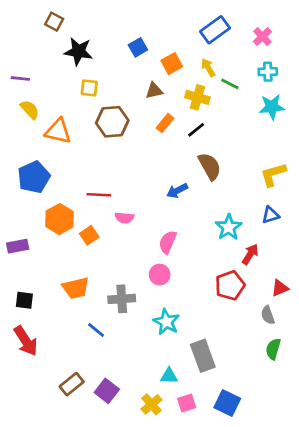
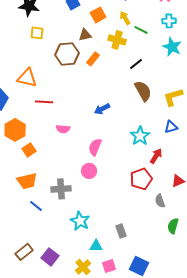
cyan star: (272, 107) -> (172, 47), turned 30
brown hexagon: (112, 122) -> (67, 54), moved
black line: (196, 130) -> (136, 64), moved
orange triangle: (58, 131) -> (27, 78), moved
brown semicircle: (210, 166) -> (143, 91), moved
red line: (99, 195) -> (44, 102), moved
orange square: (89, 235) -> (29, 150), moved
gray semicircle: (268, 315) -> (160, 201), moved
cyan star: (166, 322) -> (80, 221), moved
blue line: (96, 330) -> (36, 206), moved
gray rectangle: (203, 356) -> (121, 231), size x0.6

